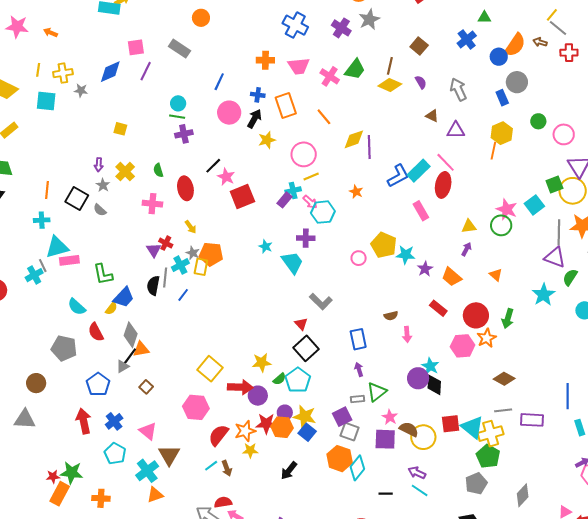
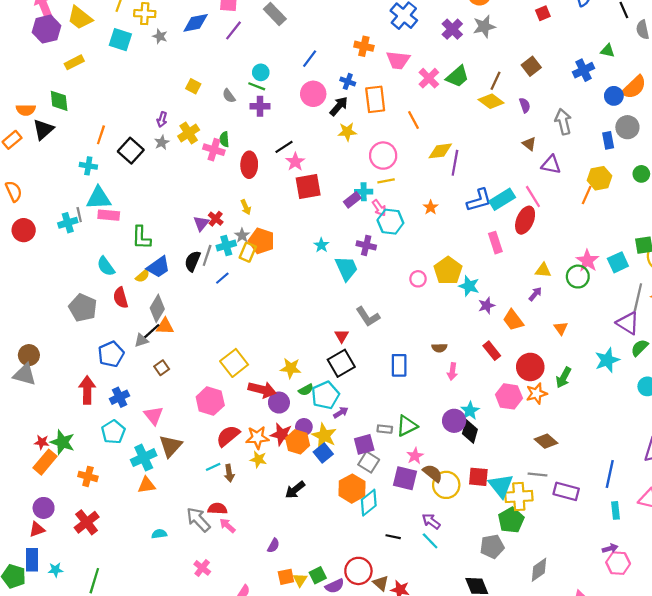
pink cross: (152, 204) -> (214, 150), moved
gray semicircle: (100, 210) -> (229, 96), moved
purple arrow: (359, 369) -> (341, 412), moved, turned 64
brown circle: (36, 383) -> (29, 355), moved

